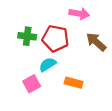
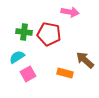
brown arrow: (96, 42) -> (85, 60), moved
cyan semicircle: (48, 65) -> (17, 57), moved

